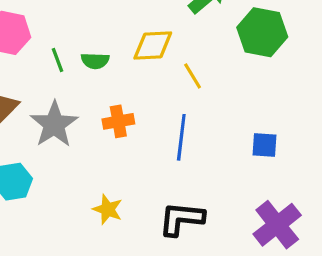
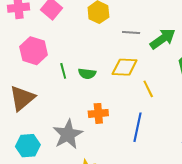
gray star: (54, 124) -> (68, 134), moved

